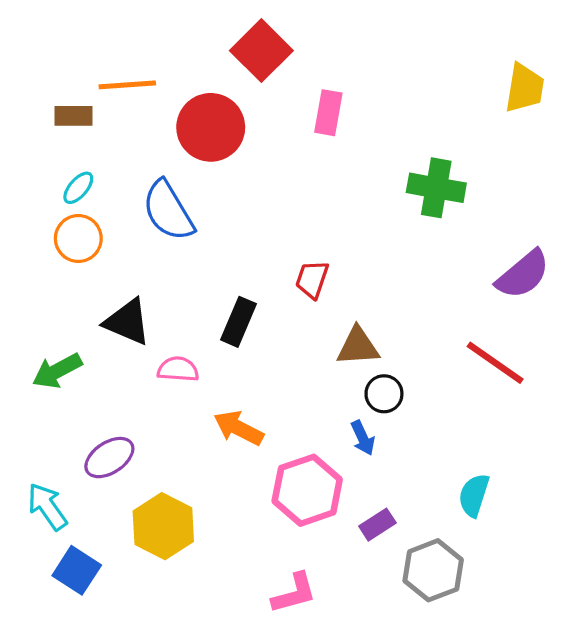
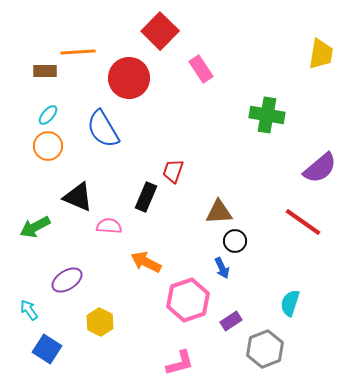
pink rectangle: (328, 113) -> (201, 69), turned -44
red trapezoid: (312, 279) -> (173, 171), moved
cyan arrow: (47, 507) -> (29, 310), size x0.7
yellow hexagon: (163, 526) -> (100, 322), size x0.7

